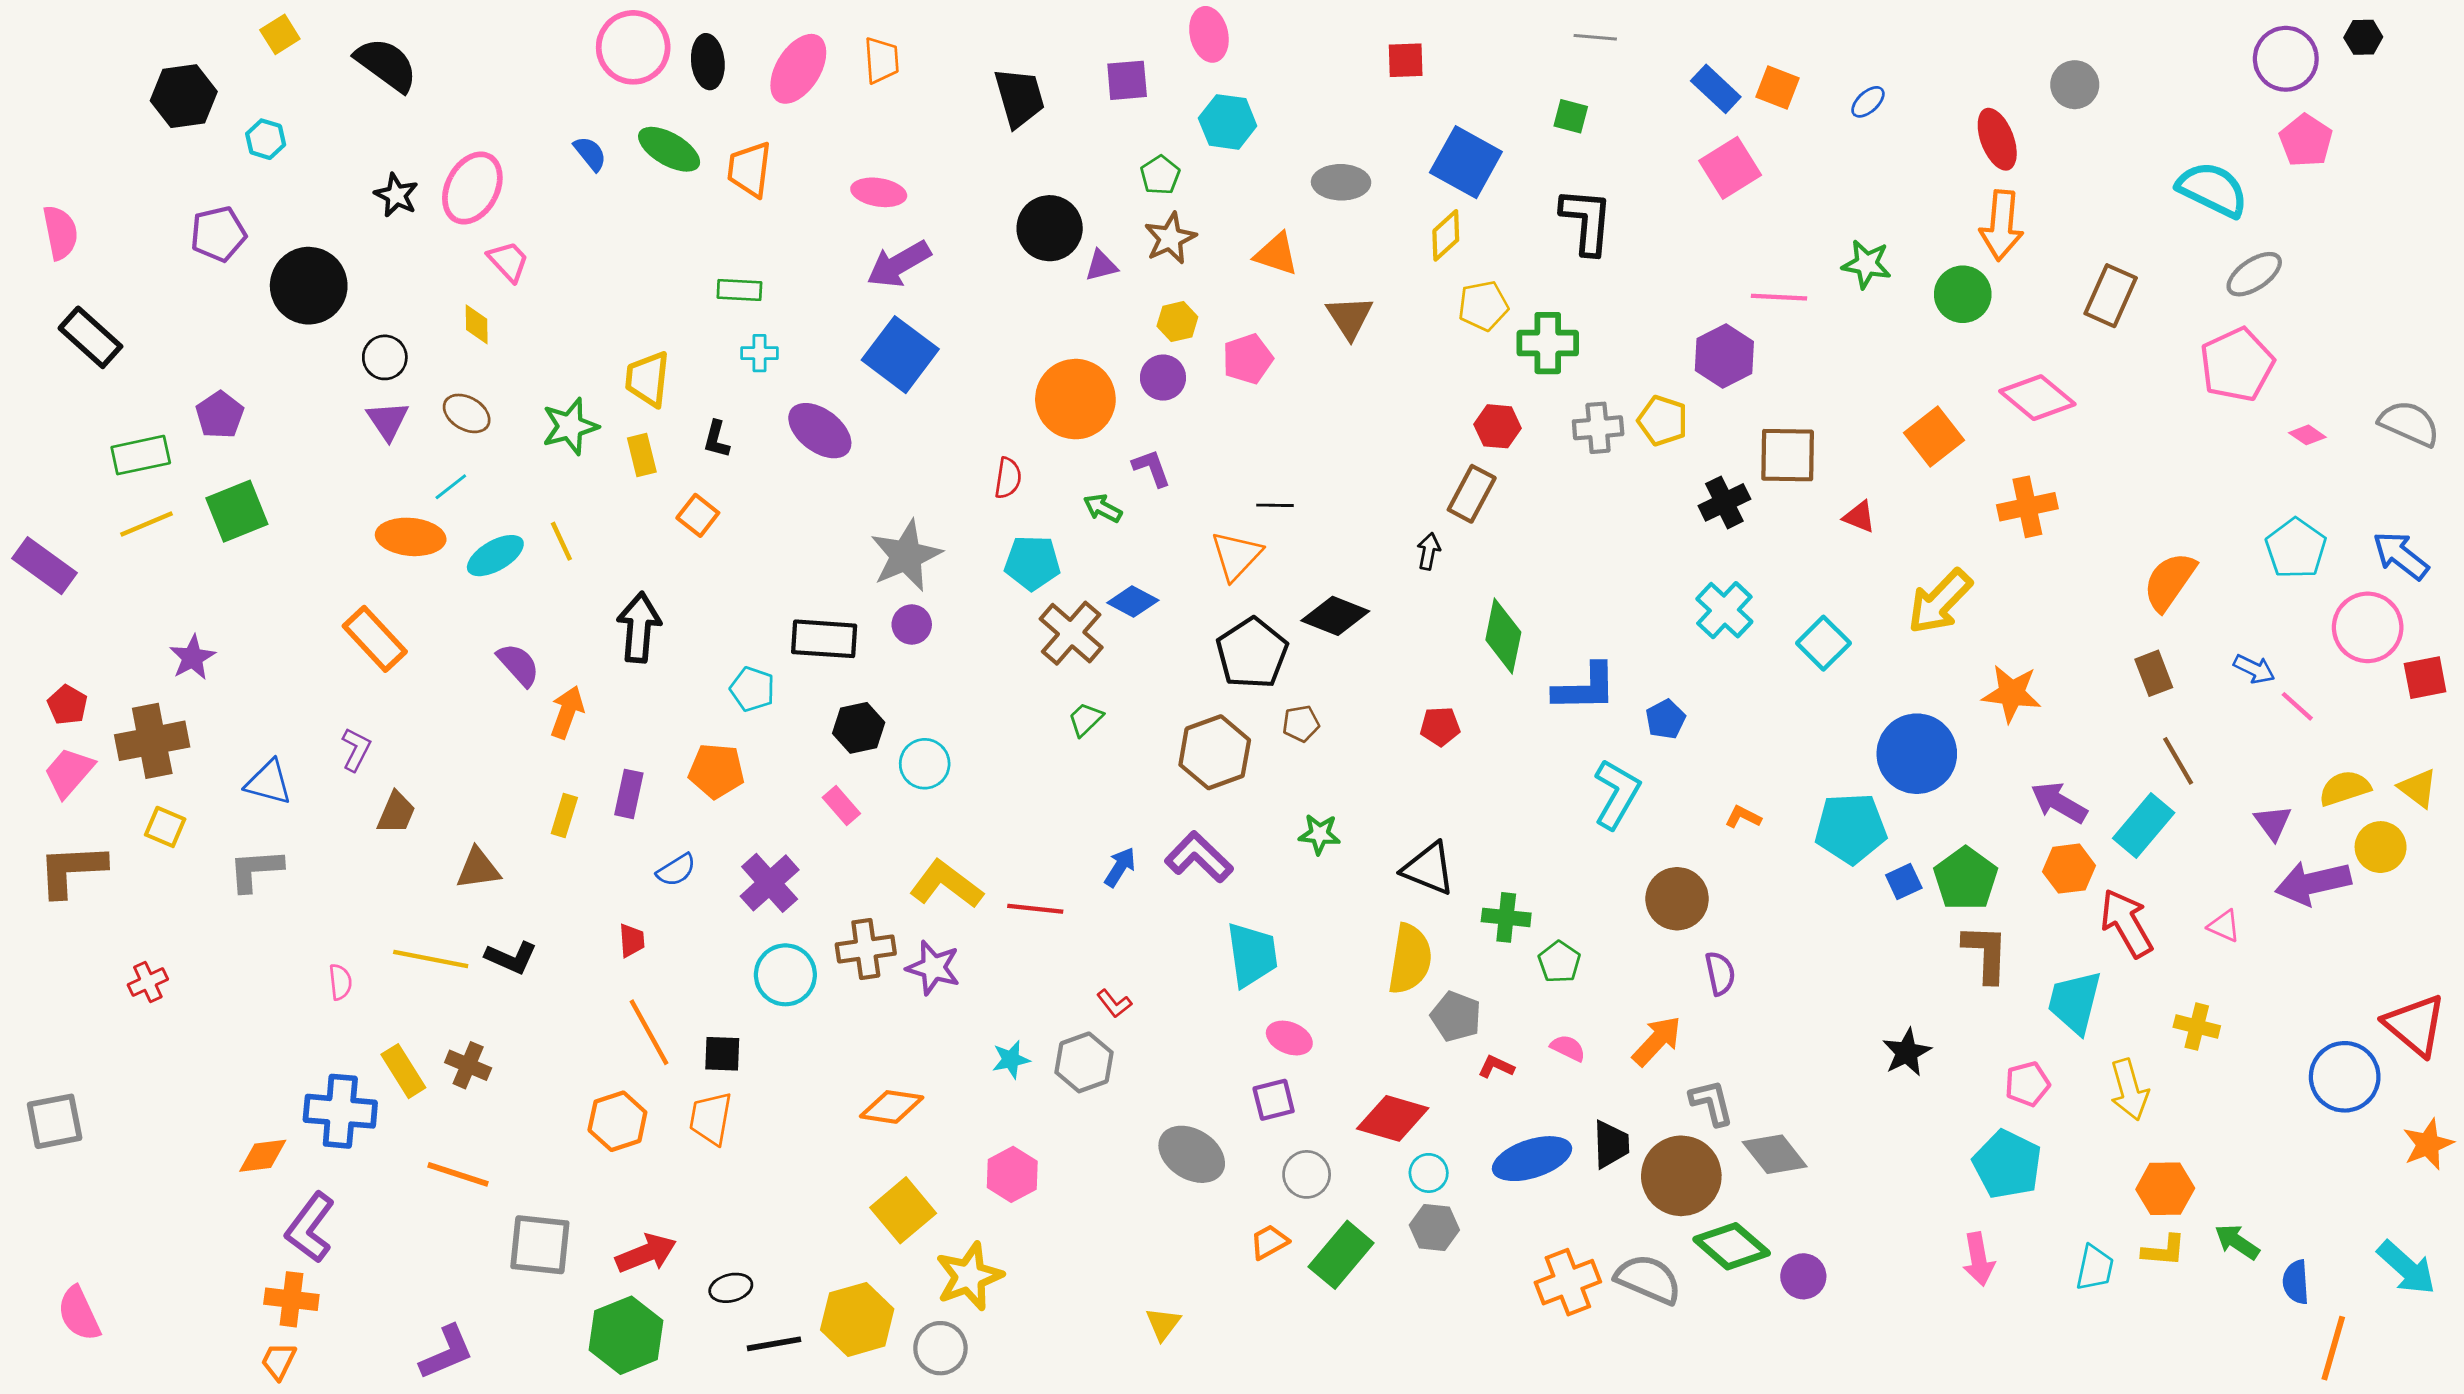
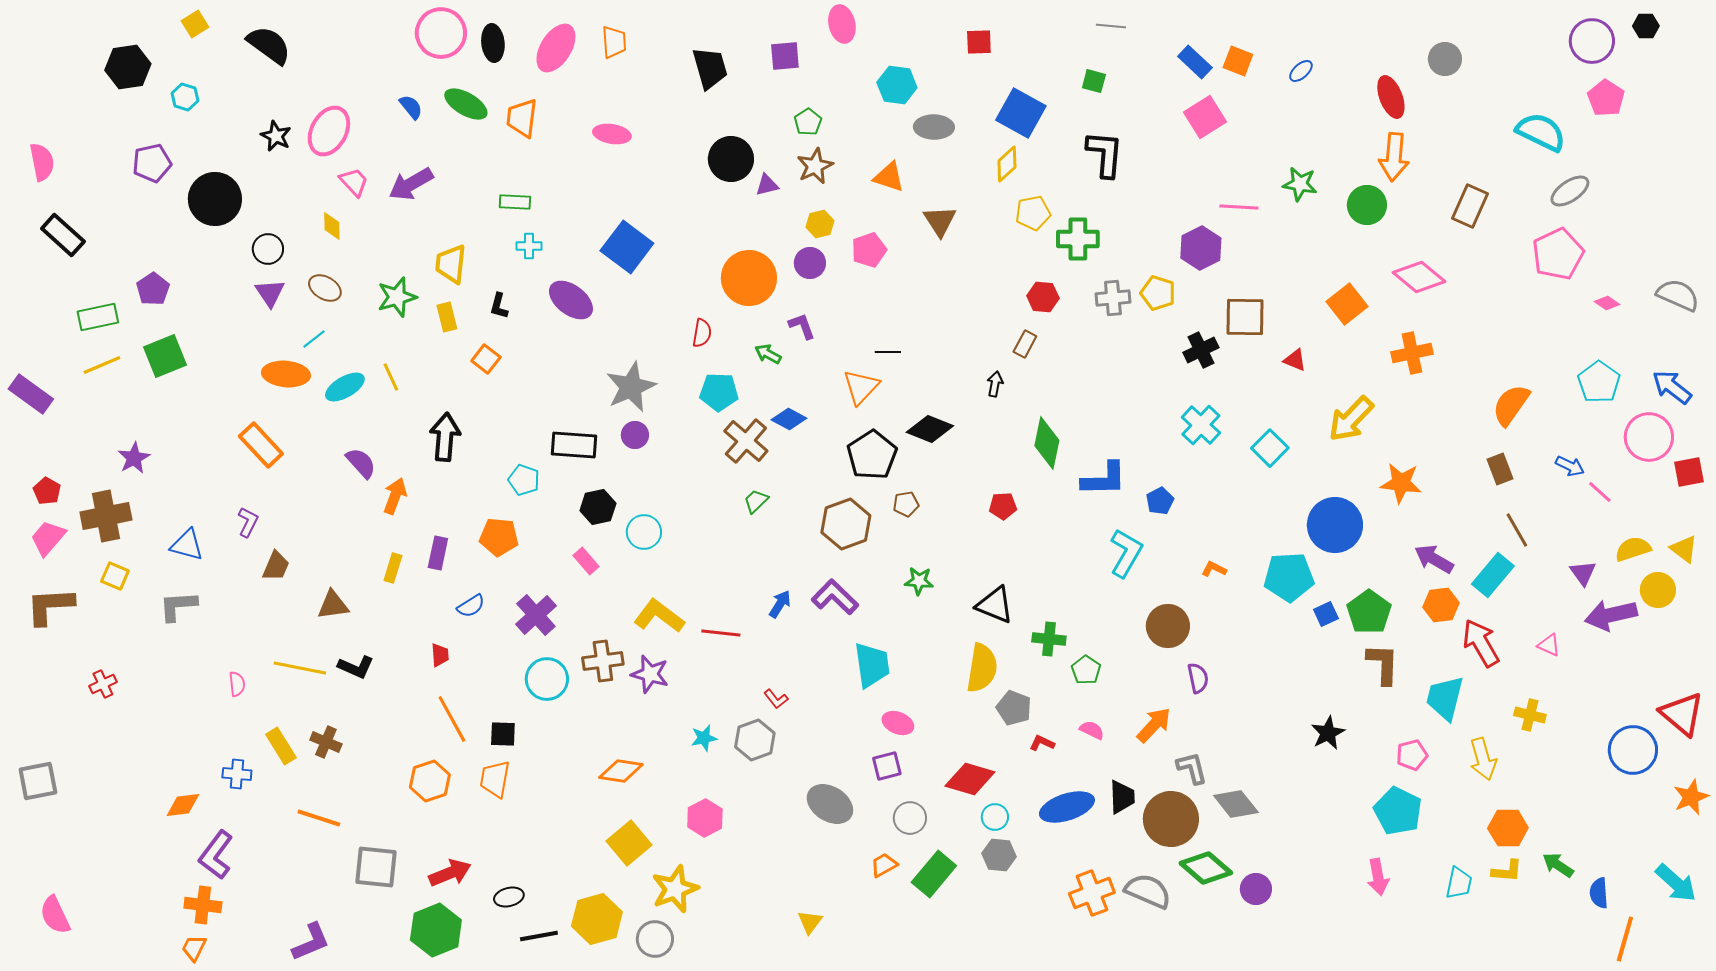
cyan hexagon: (1228, 122) -> (897, 85), moved
purple arrow: (899, 264) -> (411, 184), moved
brown rectangle: (1472, 494) -> (1025, 344), size x0.7
blue cross: (340, 1111) -> (237, 774), size x0.6

